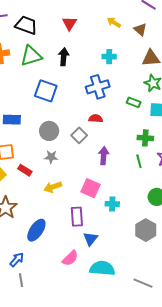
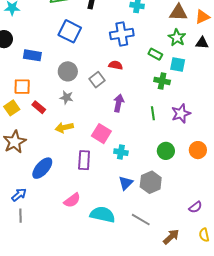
green cross: (145, 138) -> (162, 81), moved
blue triangle: (90, 239) -> (126, 183), moved
gray line: (143, 283) -> (141, 220), moved

